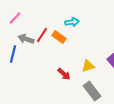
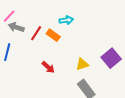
gray arrow: (26, 39) -> (16, 27), moved
red arrow: (64, 74) -> (48, 67), moved

